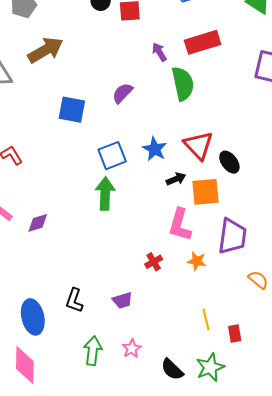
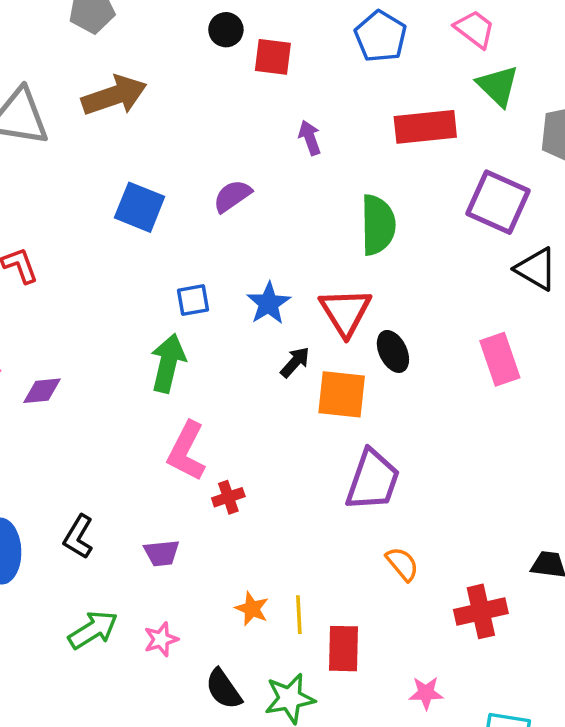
red rectangle: (203, 42) -> (425, 127), moved
green semicircle: (183, 84) -> (378, 225), moved
blue square: (112, 156) -> (193, 300), size x0.7
black arrow: (176, 179) -> (295, 362), turned -36
pink L-shape: (180, 225) -> (187, 451), moved
orange star: (197, 261) -> (252, 609), moved
red rectangle: (235, 334) -> (344, 649), size x1.5
green arrow: (93, 351) -> (93, 630), turned 40

